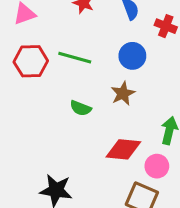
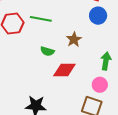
blue circle: (132, 56) -> (98, 16), moved
red diamond: (123, 149) -> (64, 70), moved

